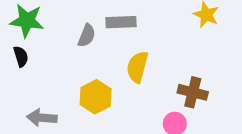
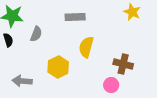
gray semicircle: (87, 36) -> (36, 34), moved

